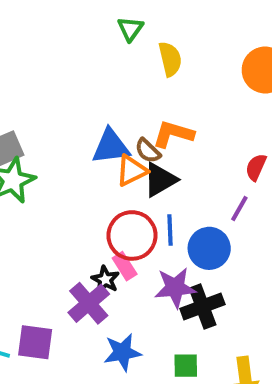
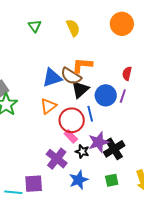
green triangle: (130, 29) -> (35, 26), moved
brown semicircle: (148, 151) -> (71, 76), size x1.5
orange triangle: (132, 171) -> (48, 106), moved
blue circle: (209, 248) -> (106, 95), moved
black star: (105, 280) -> (82, 152), moved

